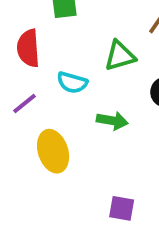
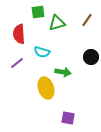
green triangle: (120, 56) -> (57, 23), moved
yellow ellipse: (53, 151) -> (46, 88), moved

